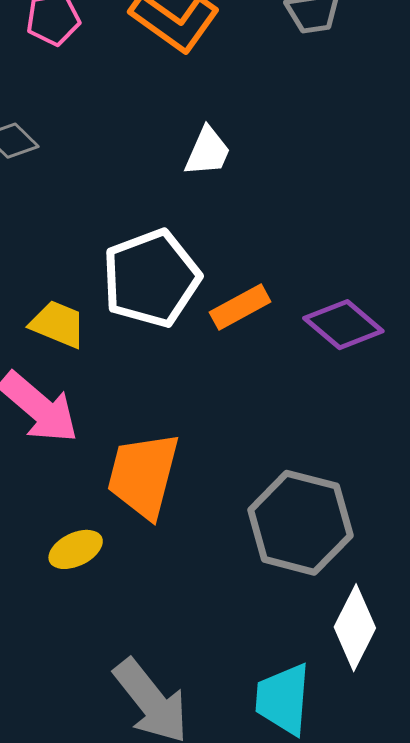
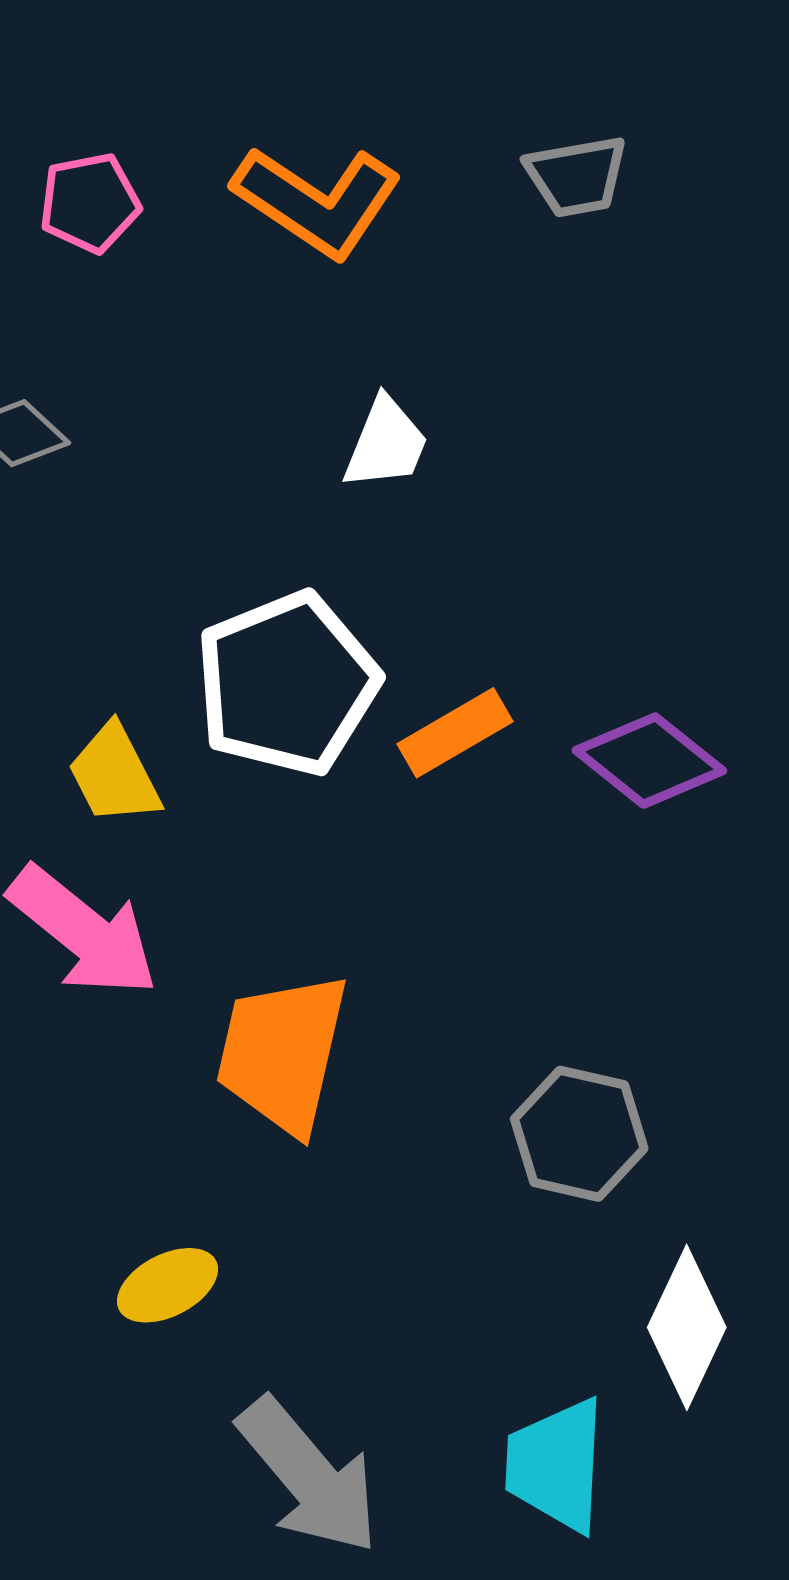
yellow trapezoid: (58, 324) -> (114, 774), turned -138
gray hexagon: (300, 523) -> (579, 1134), size x0.7
yellow ellipse: (76, 549) -> (167, 1285), moved

